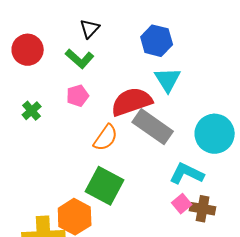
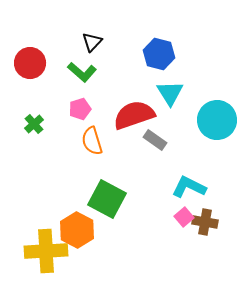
gray rectangle: (153, 127) -> (155, 140), size x0.6
cyan circle: (215, 134) -> (217, 120), moved
orange semicircle: (106, 138) -> (92, 141), moved, turned 128

